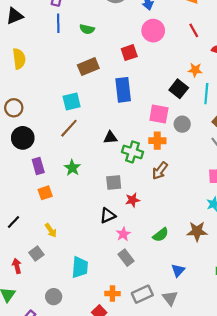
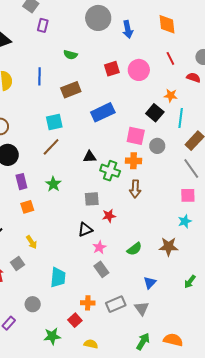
blue line: (58, 23) -> (39, 76), moved
pink circle: (153, 31) -> (139, 70), moved
red square: (129, 53) -> (112, 69), moved
blue rectangle: (123, 90) -> (103, 112), turned 70
brown arrow: (160, 171) -> (135, 189), turned -36

